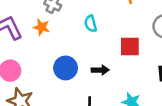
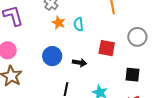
orange star: (41, 27) -> (59, 23), moved

